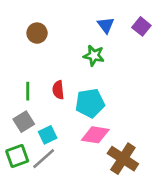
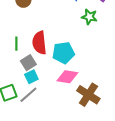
green star: (94, 56) -> (89, 17), moved
red semicircle: (58, 90) -> (39, 43), size x1.6
gray square: (24, 122) -> (28, 63), moved

